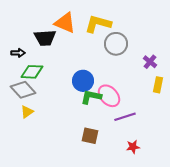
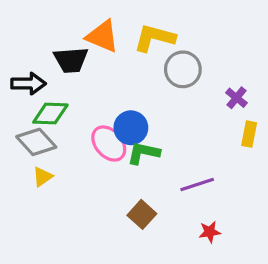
black arrow: (18, 53) -> (28, 84), size x1.5
pink ellipse: (109, 96) -> (109, 144), moved
brown square: (90, 136) -> (142, 214), turned 30

